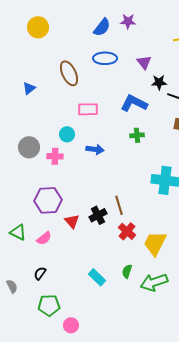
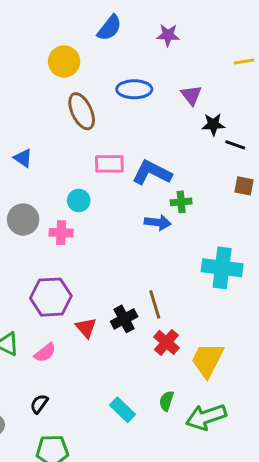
yellow circle: (38, 27) -> (64, 61), moved
blue semicircle: (102, 27) -> (109, 28), moved
blue triangle: (29, 88) -> (23, 158), moved, turned -48
blue L-shape: (134, 103) -> (152, 173), moved
blue arrow: (95, 149) -> (158, 222), moved

